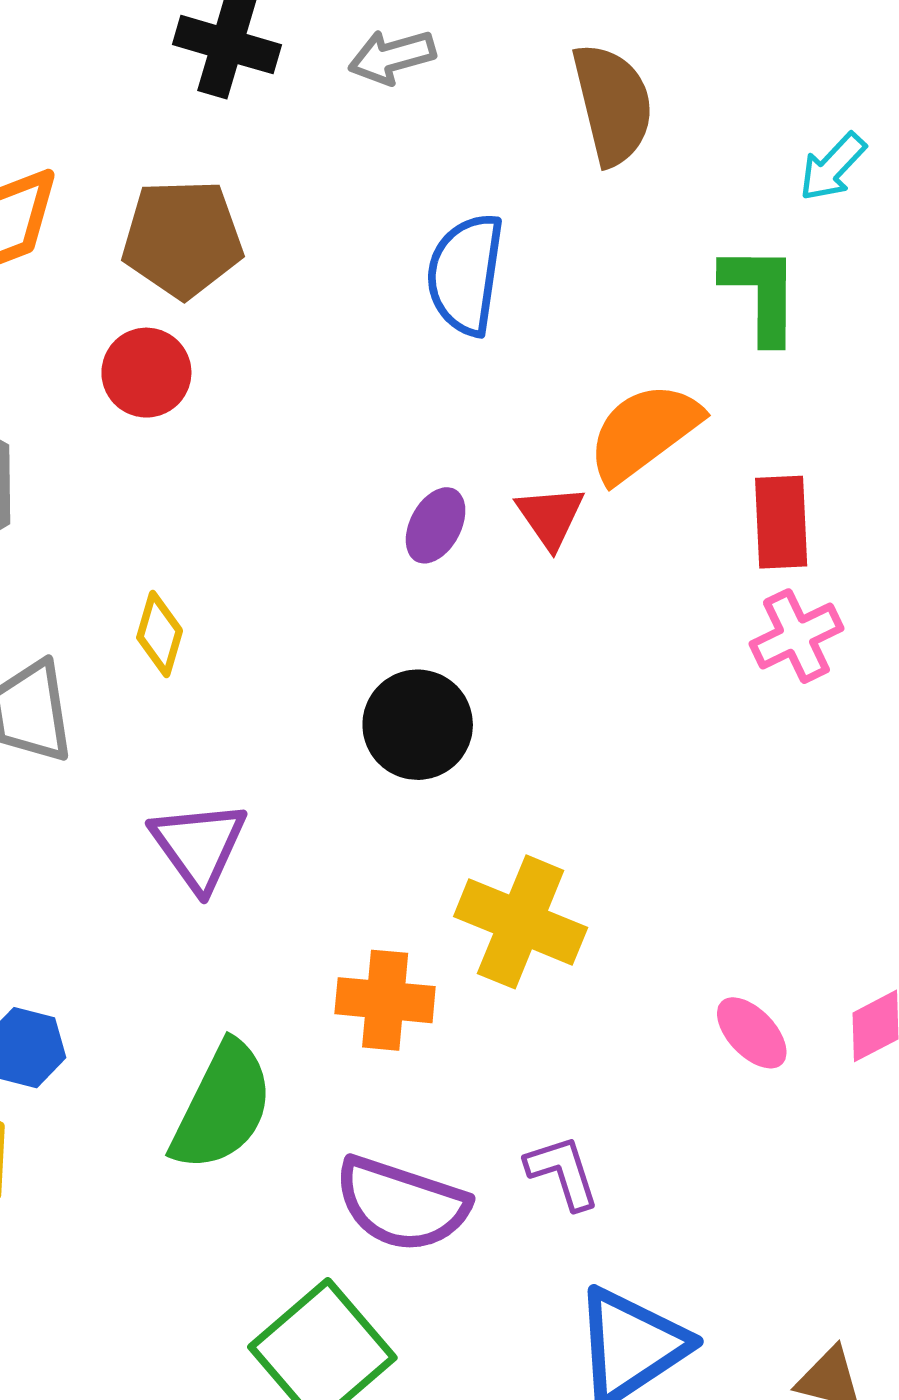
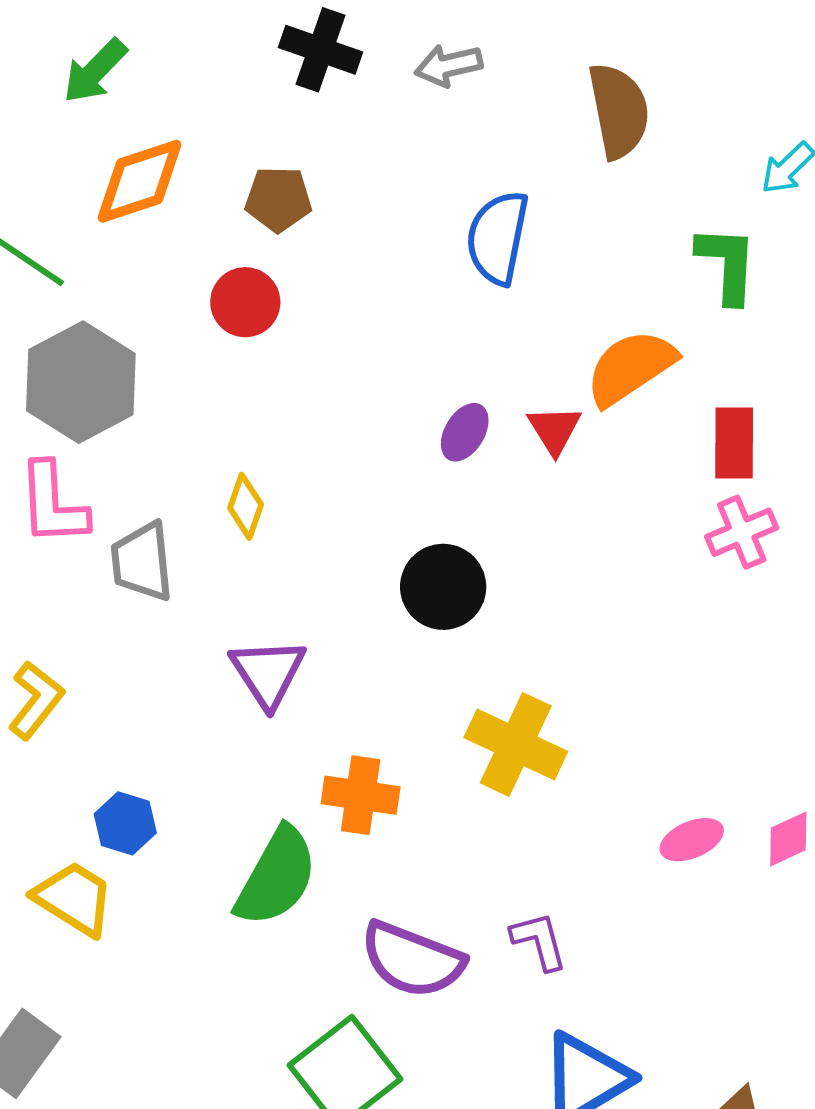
brown pentagon: (182, 239) -> (278, 199), size x0.7
orange cross: (385, 1000) -> (361, 795), moved
pink ellipse: (752, 1033) -> (692, 840), turned -72

